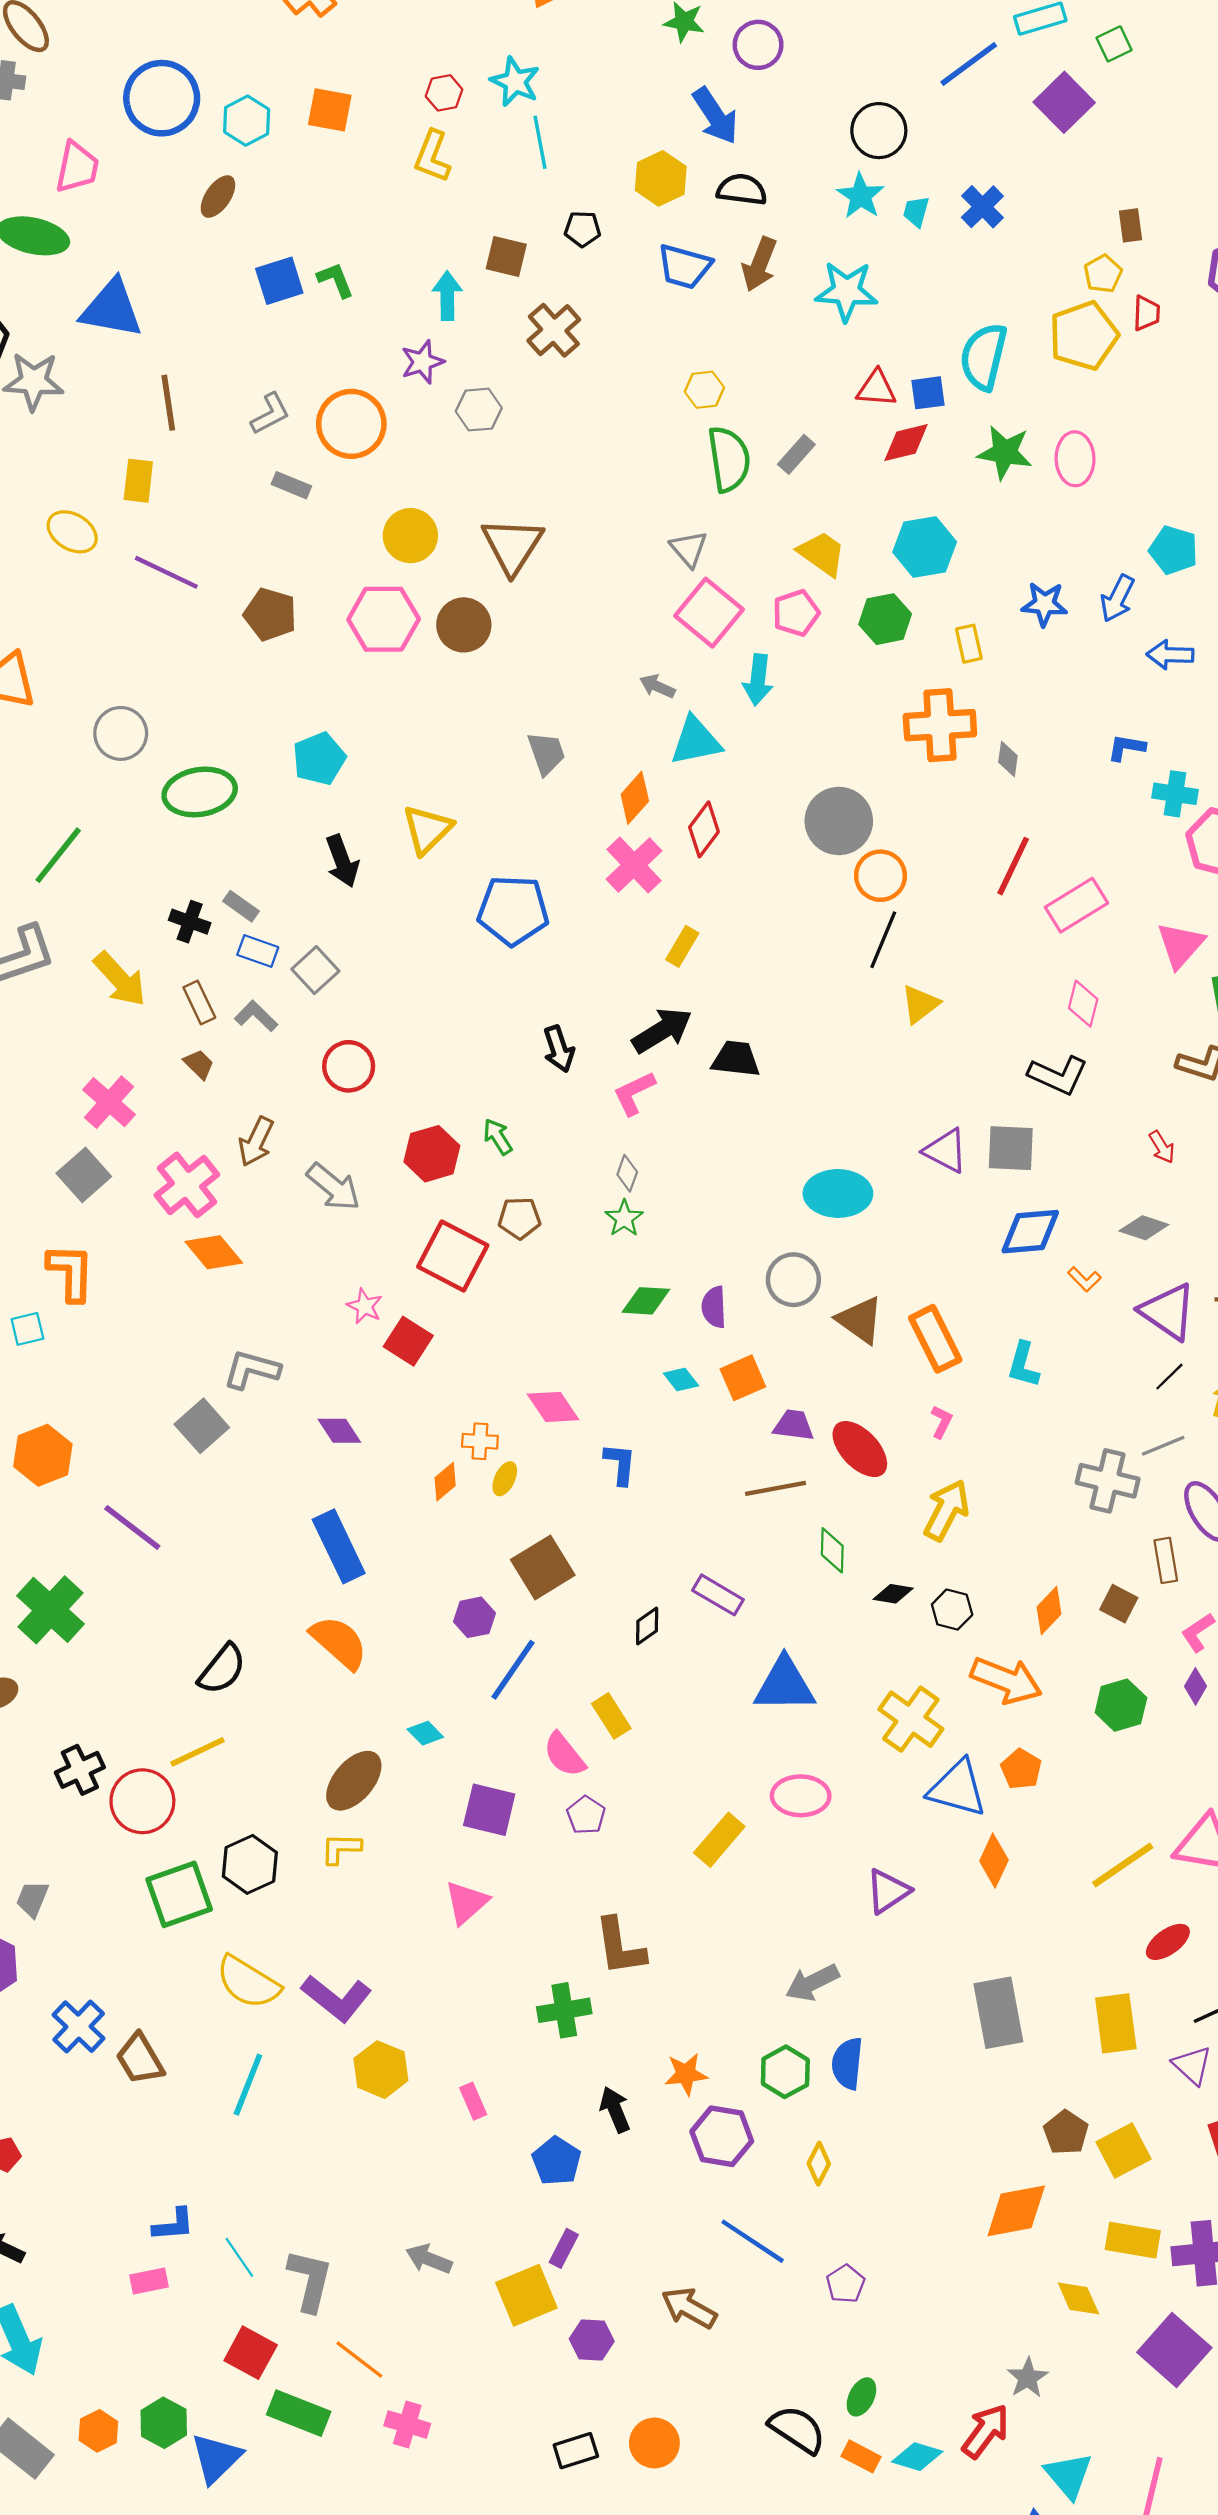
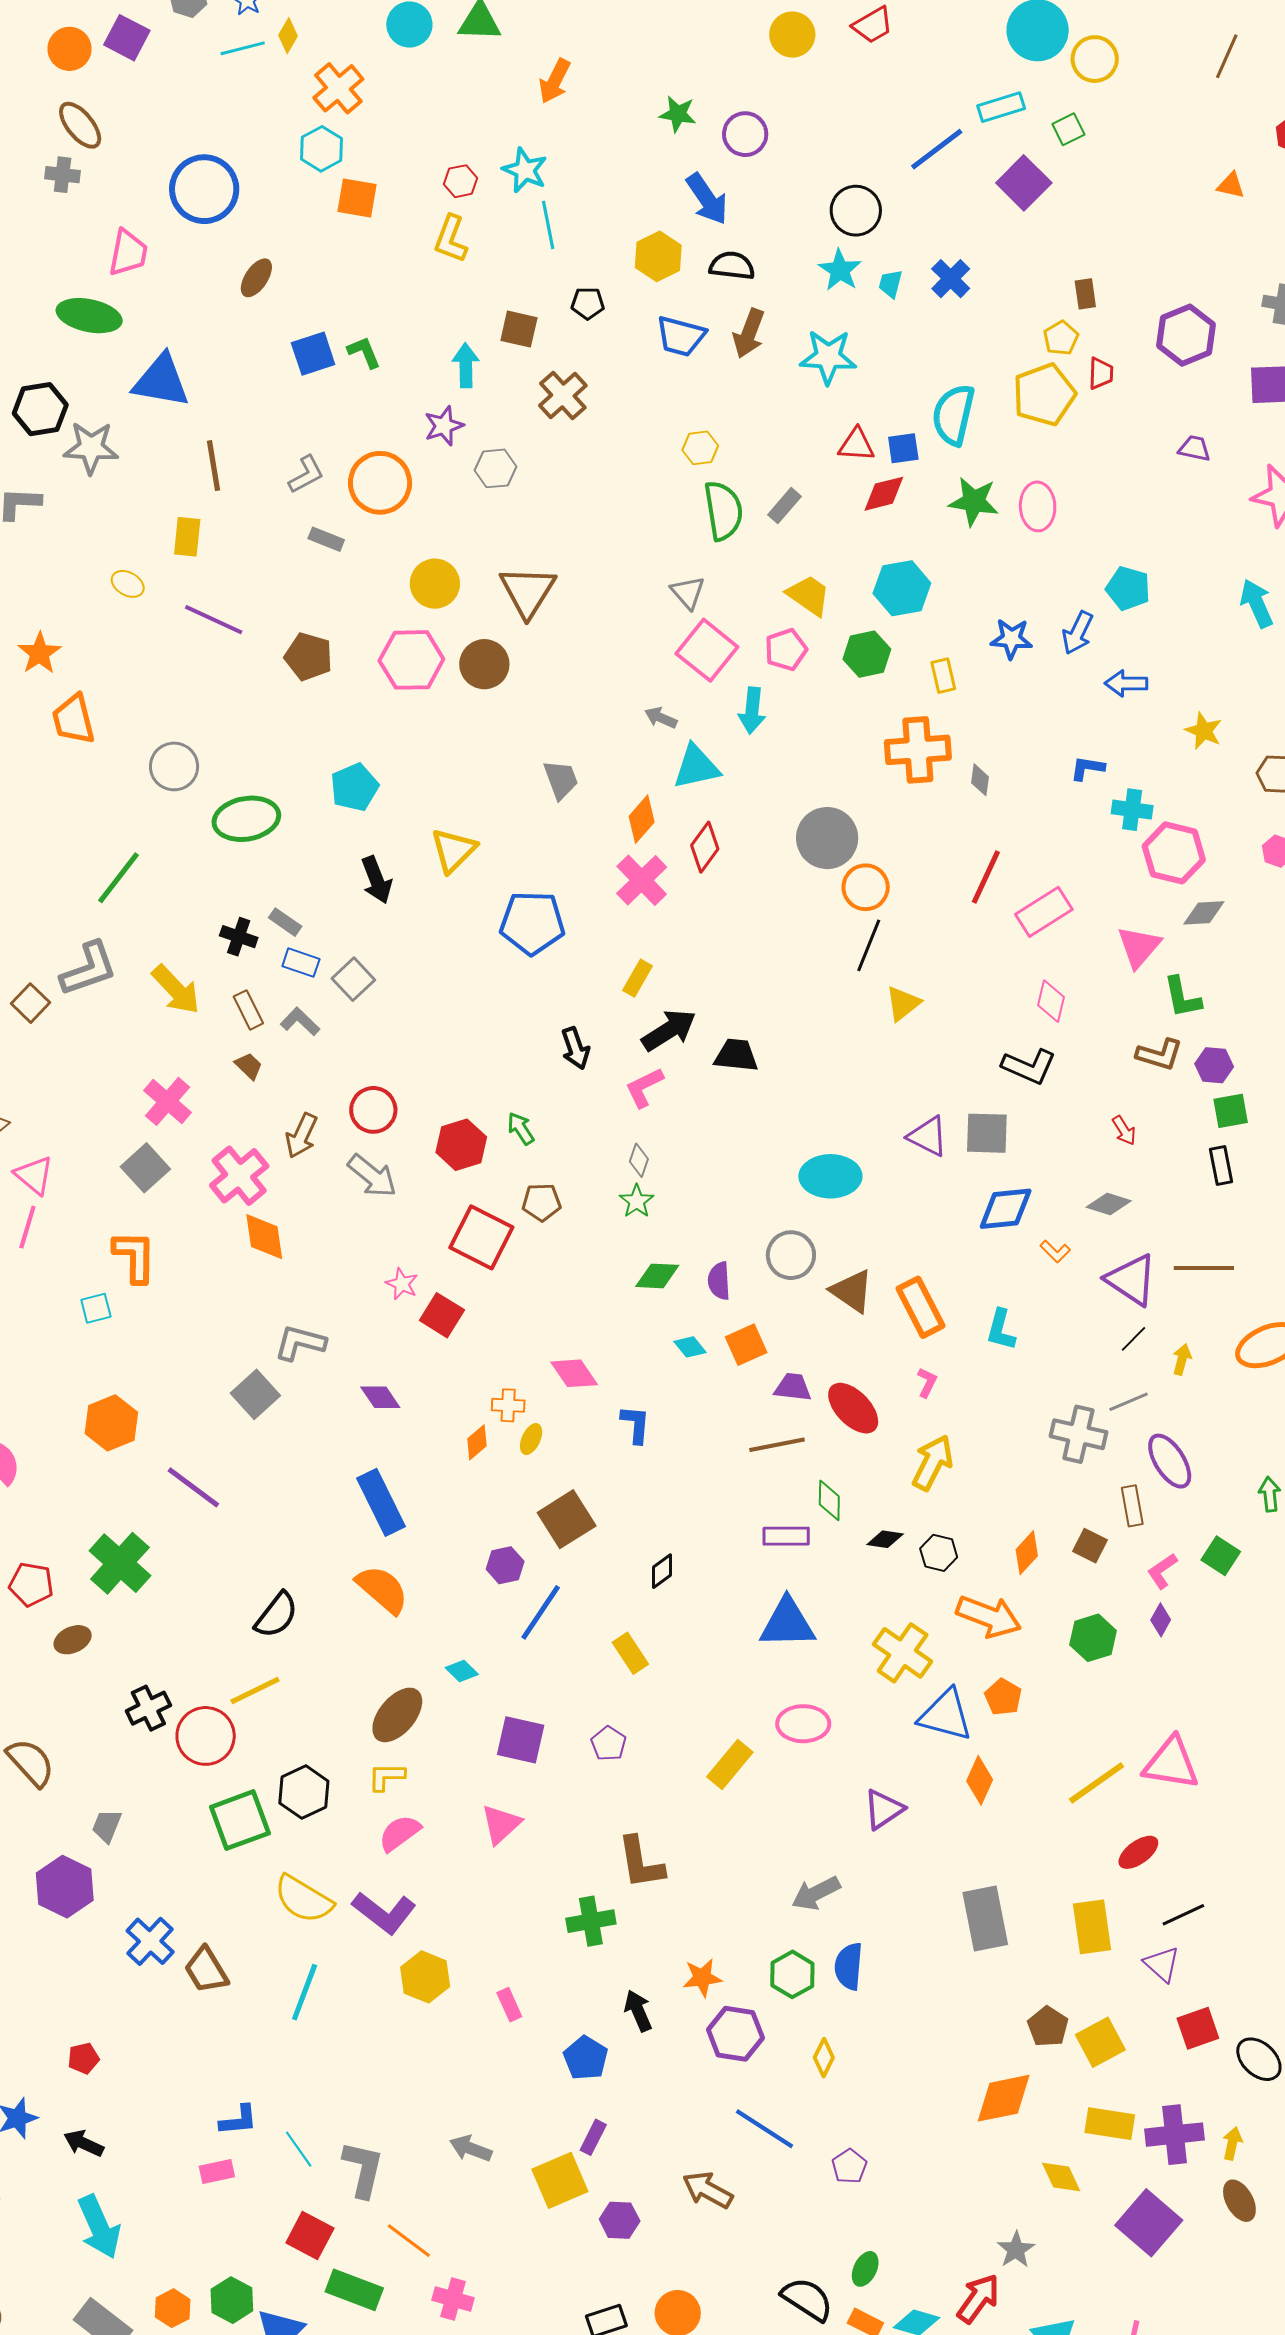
cyan hexagon: (247, 121) -> (321, 149), moved
yellow ellipse: (72, 532) -> (128, 584), size x0.7
yellow rectangle: (682, 946) -> (638, 978), moved
red circle: (349, 1066) -> (373, 1110), moved
orange diamond: (214, 1252) -> (264, 1237), turned 32
purple rectangle: (718, 1595) -> (786, 1536), moved, turned -30
pink semicircle: (564, 1755) -> (400, 1833), moved, turned 93

